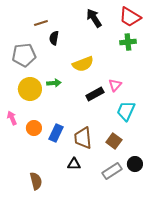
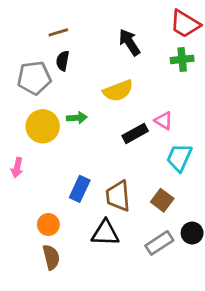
black arrow: (94, 18) -> (129, 42), moved
black semicircle: (54, 38) -> (63, 61), moved
pink triangle: (115, 85) -> (164, 121), turned -40
pink arrow: (12, 118) -> (17, 168), turned -144
orange circle: (34, 128) -> (48, 224), moved
black triangle: (74, 164) -> (105, 233), size x1.5

